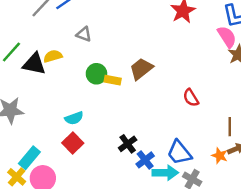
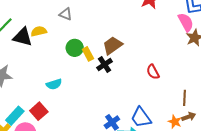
yellow rectangle: (113, 80) -> (88, 54), turned 48
red square: (73, 143) -> (39, 111), moved
black cross: (128, 144) -> (105, 65), moved

